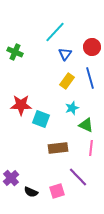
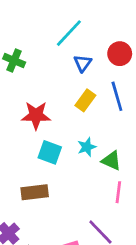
red star: (21, 105) -> (36, 115), moved
cyan star: (72, 108) -> (87, 147), moved
brown rectangle: (58, 148) -> (35, 192), moved

